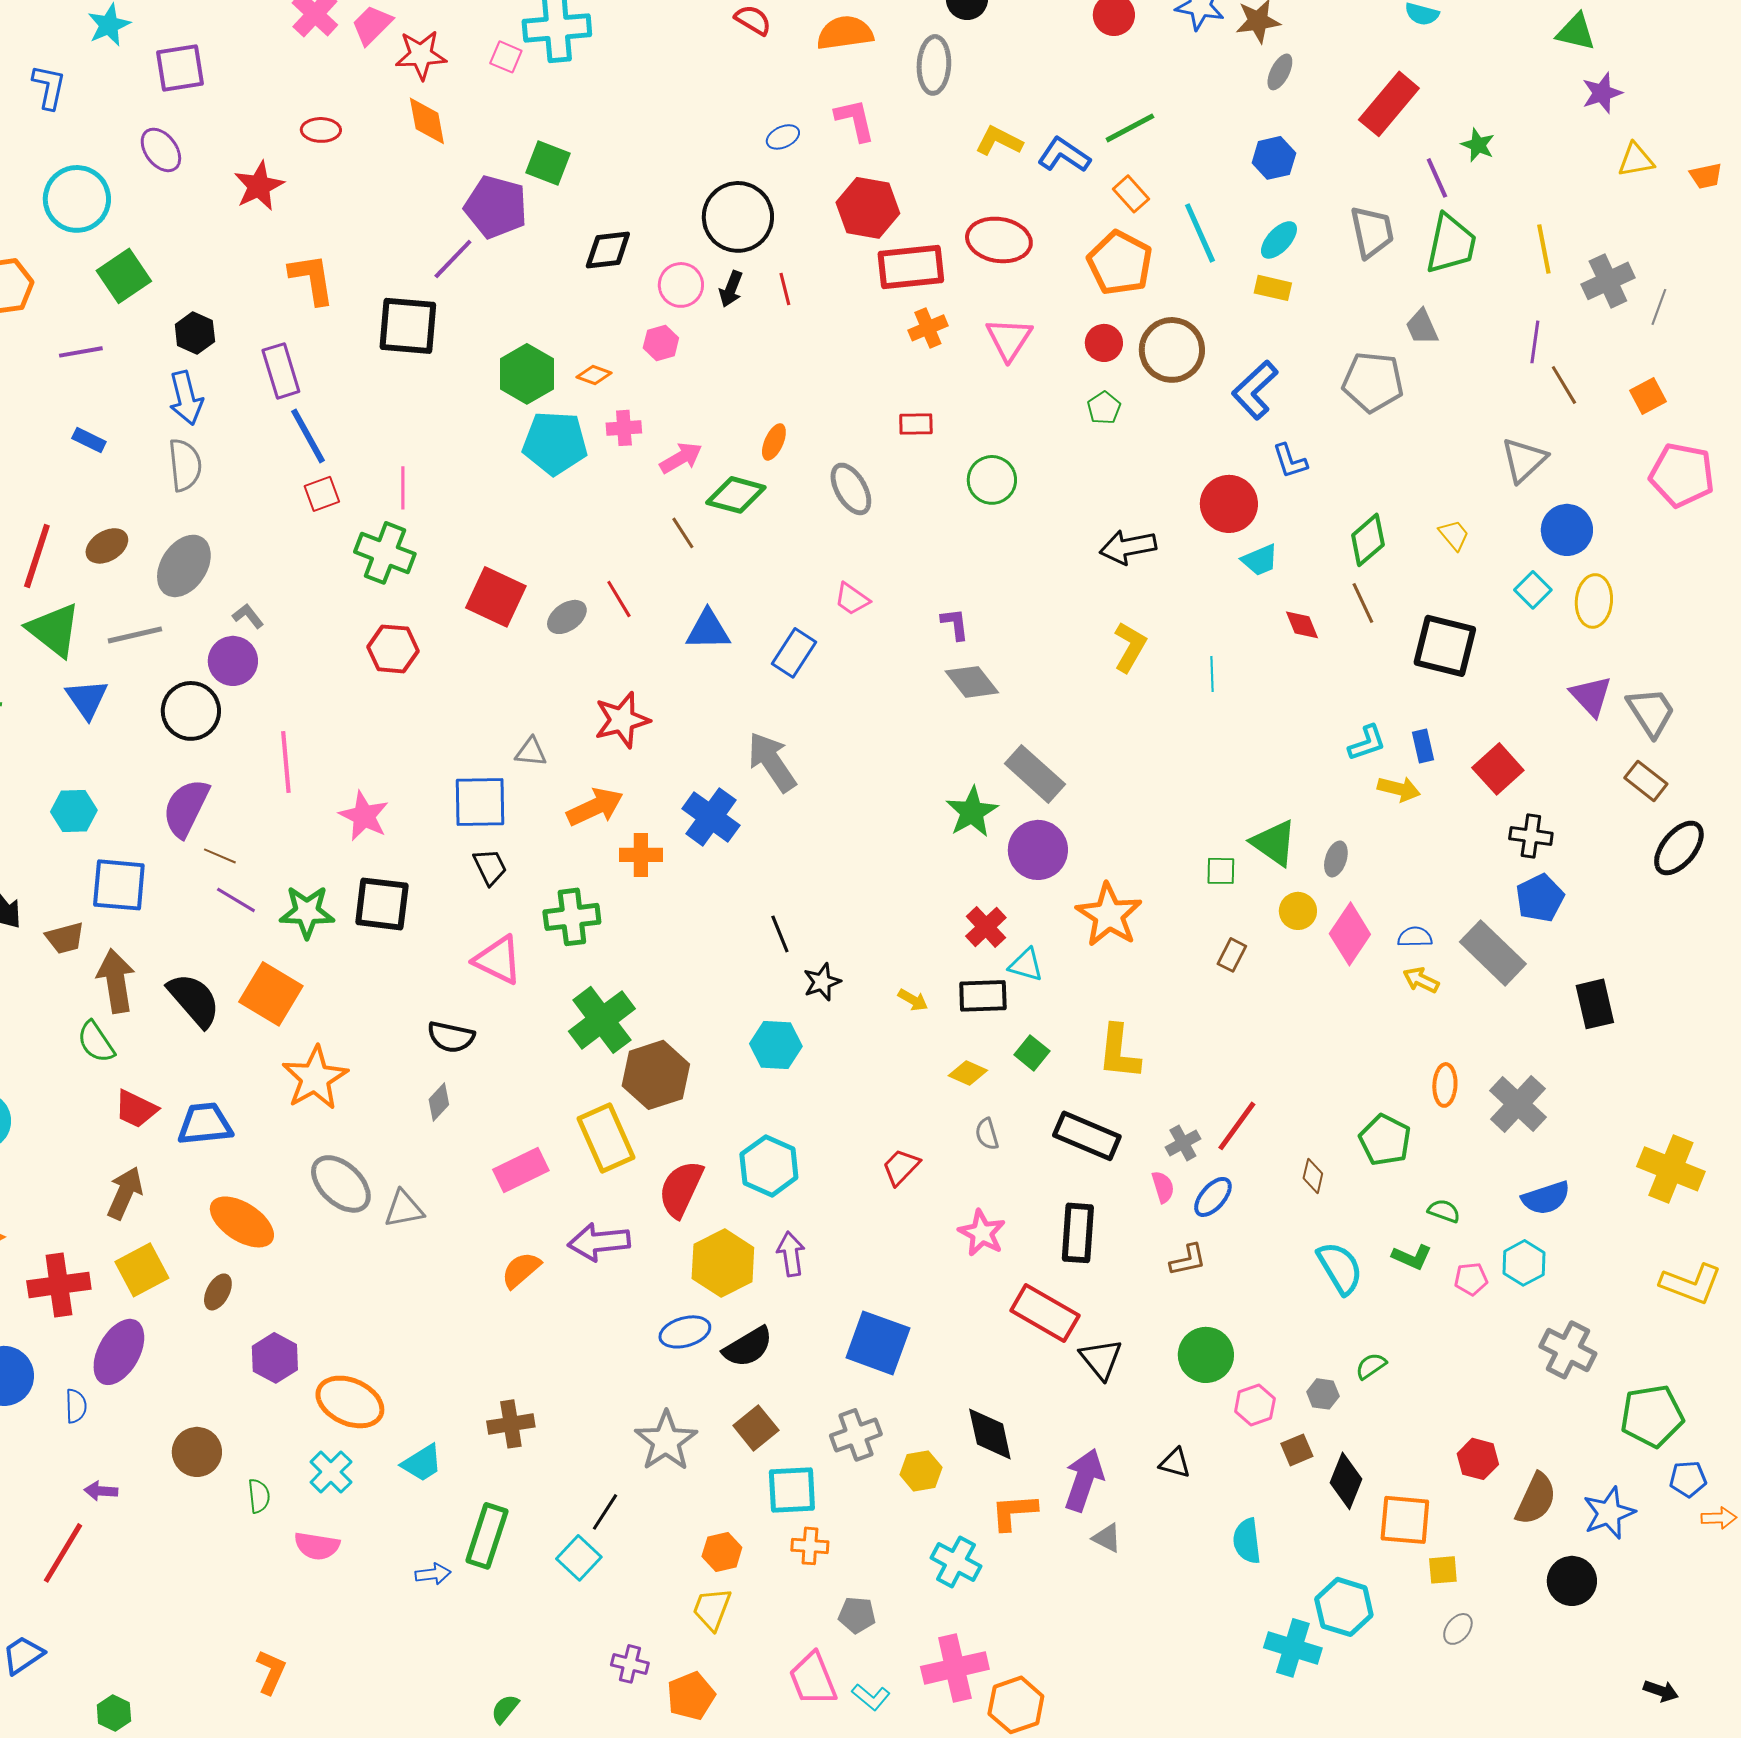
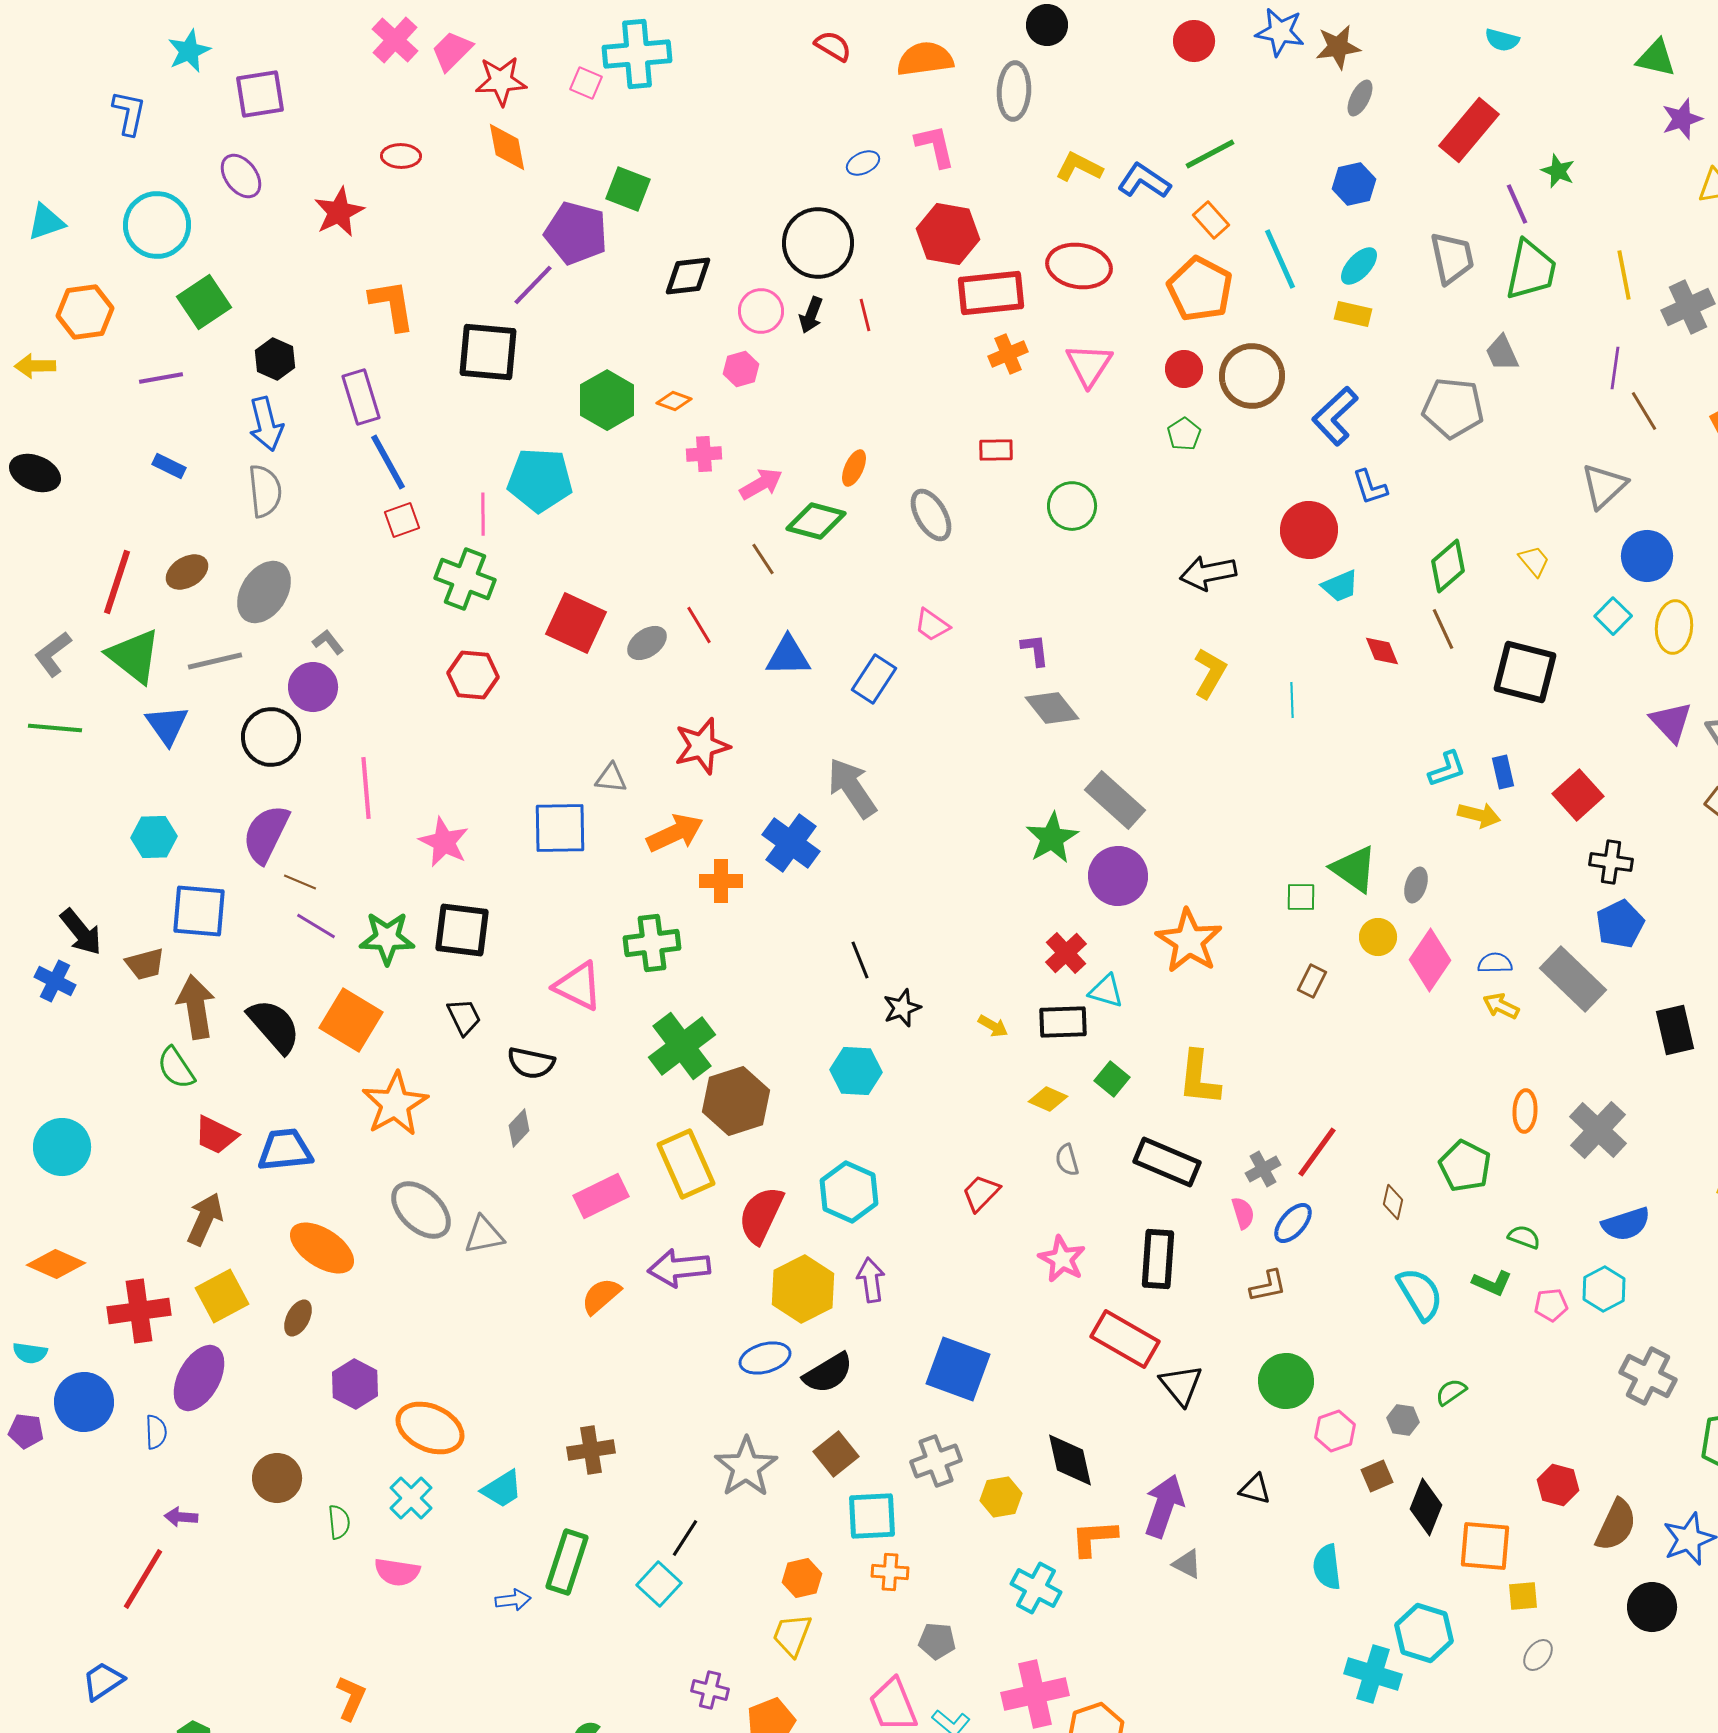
cyan pentagon: (555, 443) -> (540, 480), moved
black trapezoid: (490, 867) -> (464, 1017), moved

